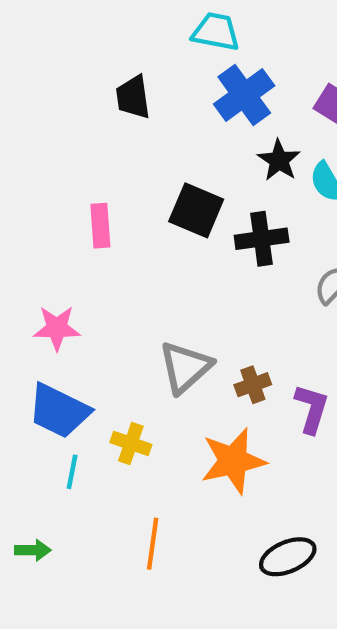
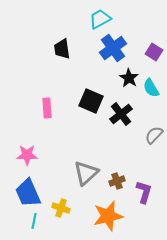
cyan trapezoid: (216, 32) -> (100, 19), turned -40
black cross: (262, 239) -> (121, 114), turned -30
blue trapezoid: (59, 411) -> (28, 193), turned 40

